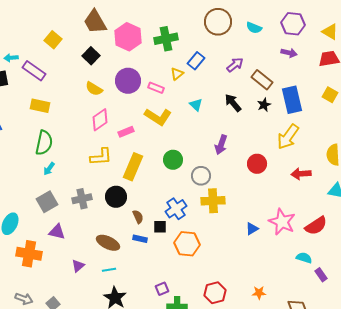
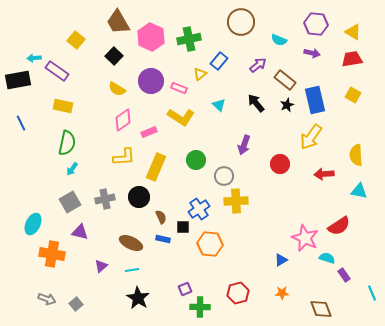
cyan semicircle: (254, 28) -> (279, 40), moved
pink star: (282, 222) -> (305, 238), moved
blue triangle: (252, 229) -> (281, 260), moved

